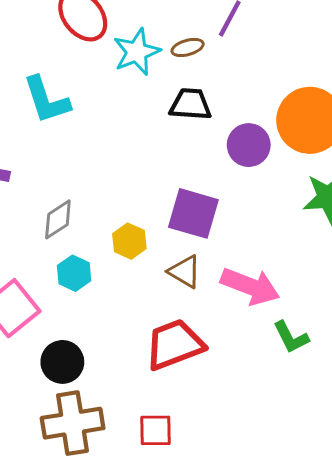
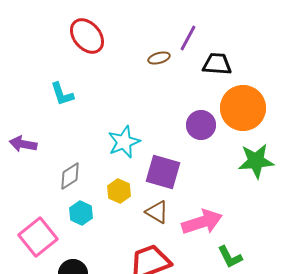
cyan star: (137, 52) -> (124, 142), moved
cyan L-shape: (46, 100) -> (62, 94), size x0.7
black trapezoid: (190, 104) -> (217, 64), moved
pink arrow: (250, 286) -> (202, 222), turned -39

